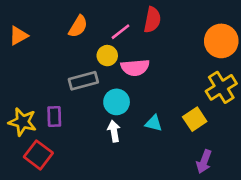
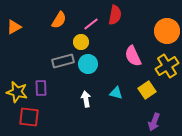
pink semicircle: (135, 67) -> (133, 56), moved, turned 70
cyan circle: (117, 102) -> (88, 64), moved
red square: (38, 155) -> (29, 117), turned -30

